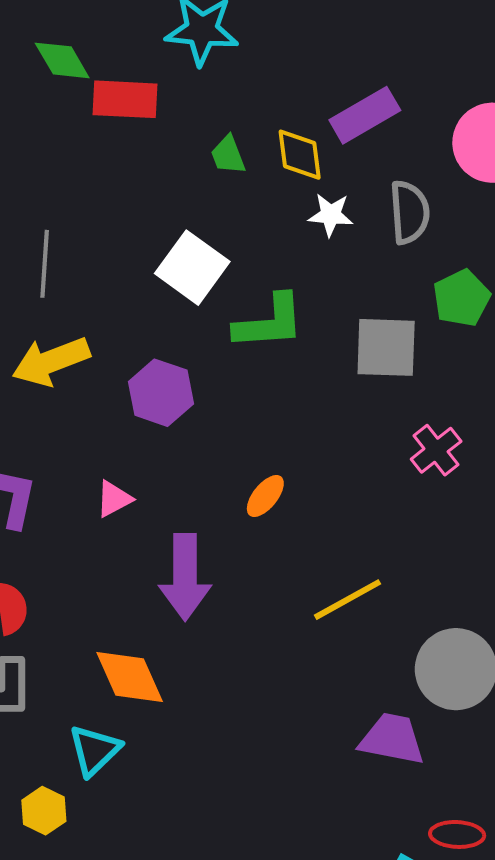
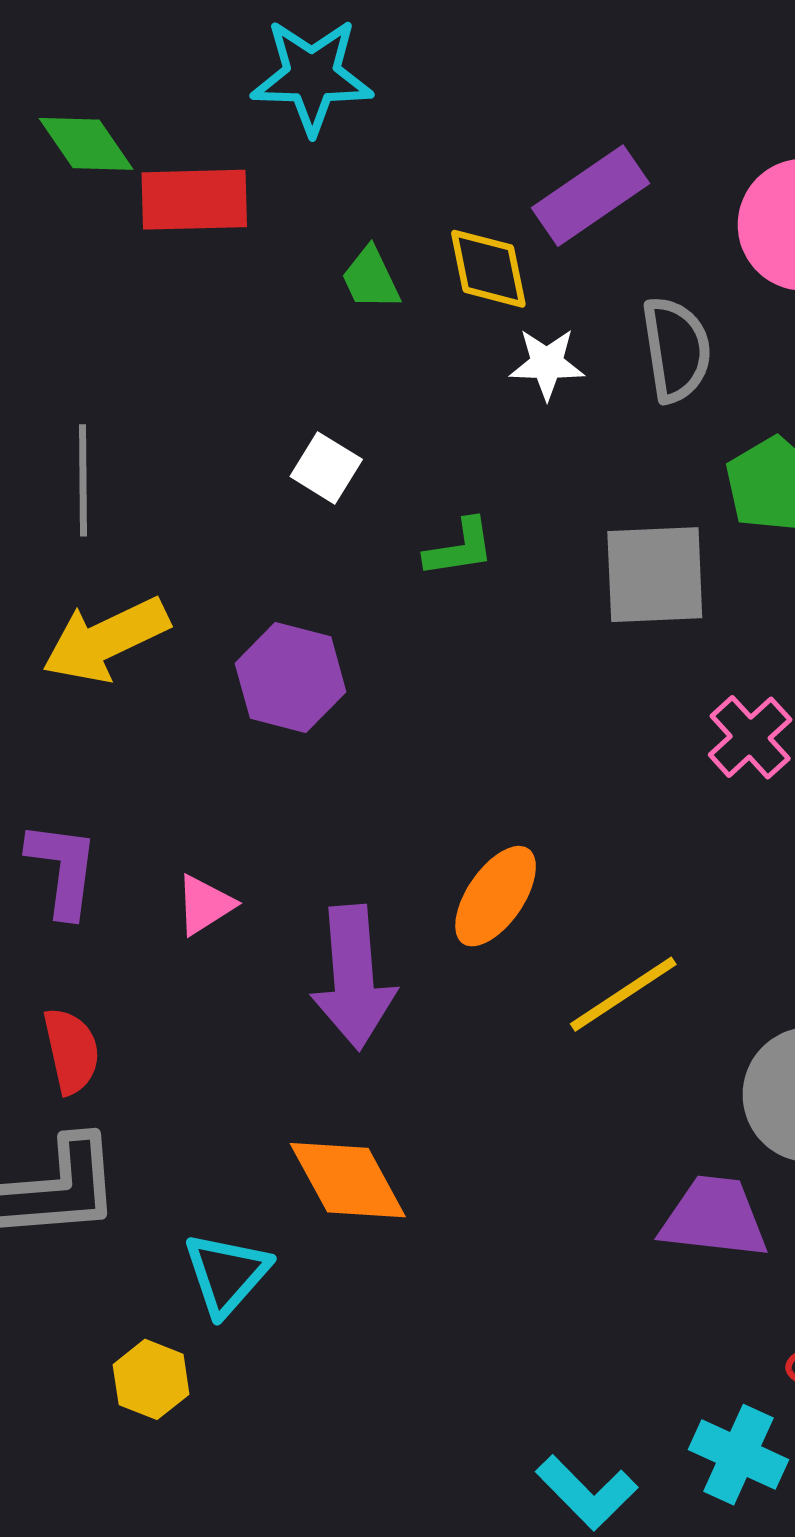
white square: (192, 268) -> (326, 468), size x0.6
green L-shape: (269, 322) -> (460, 548), size x0.6
orange ellipse: (265, 496) -> (496, 896), moved, size x1.4
pink triangle: (114, 499) -> (205, 905), moved
orange diamond: (130, 677) -> (348, 1180), moved

